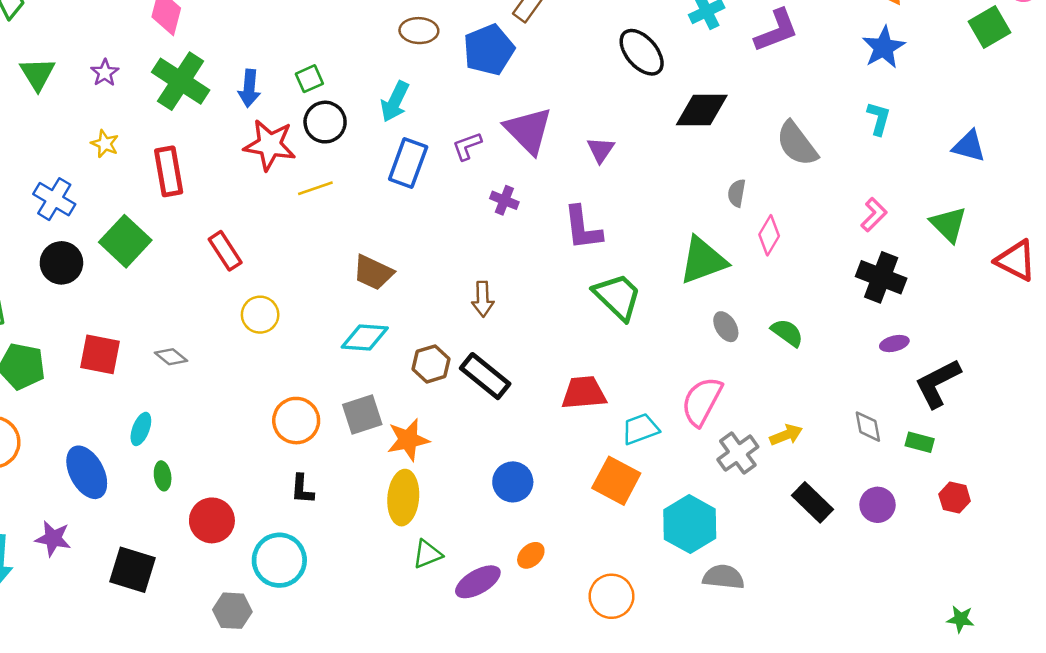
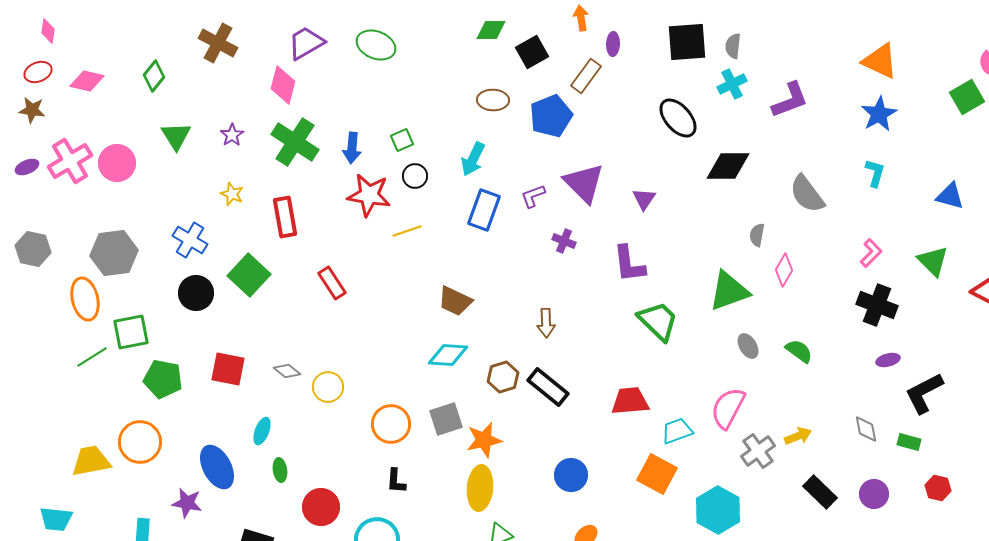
black circle: (325, 122) -> (415, 176), size x0.7
yellow circle: (260, 315) -> (328, 387), moved
purple star: (53, 538) -> (187, 503), moved

